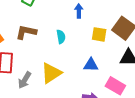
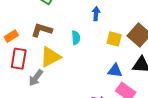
blue triangle: (91, 65) -> (115, 71), moved
yellow triangle: (51, 73) -> (50, 57), moved

